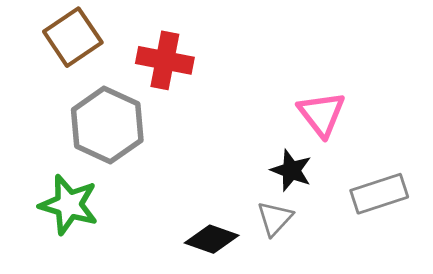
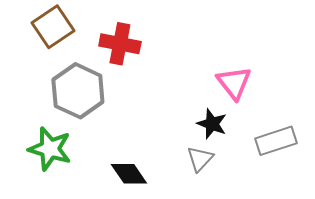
black diamond: (212, 239) -> (129, 174), moved, turned 36

